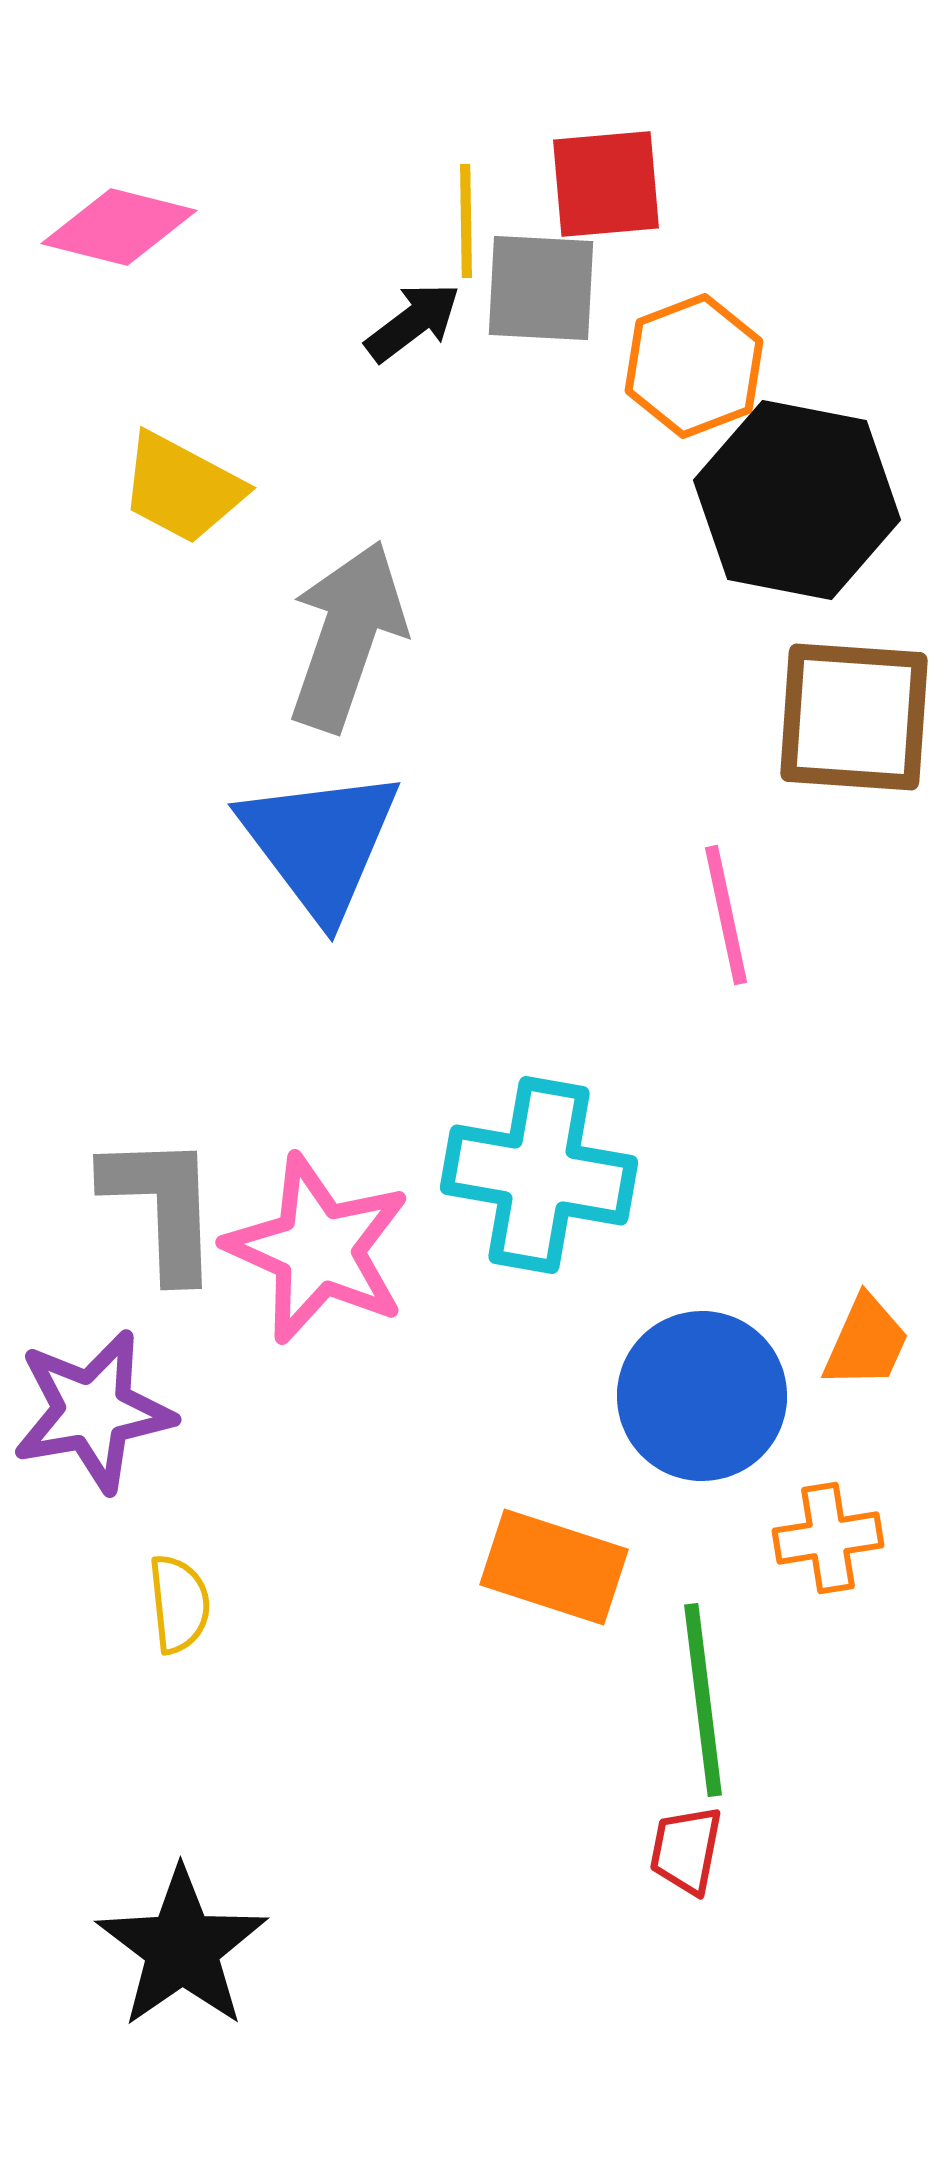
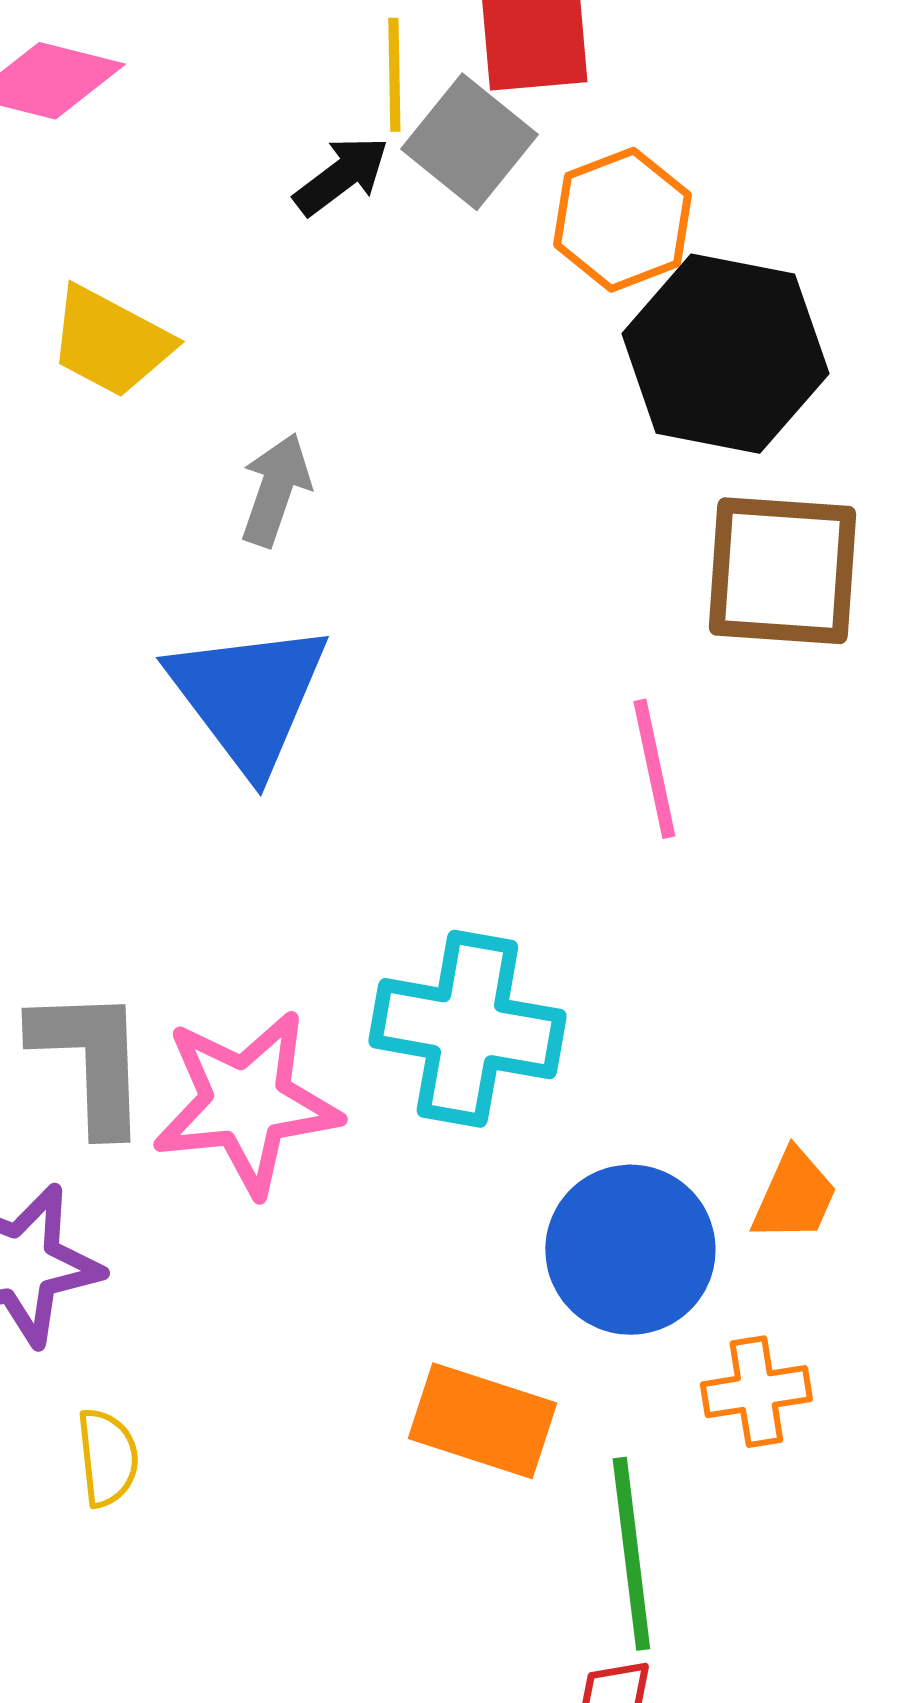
gray square: (541, 288) -> (469, 142), turned 36
gray arrow: (347, 636) -> (275, 490), size x0.6
pink star: (318, 1249) -> (246, 1103), turned -30

